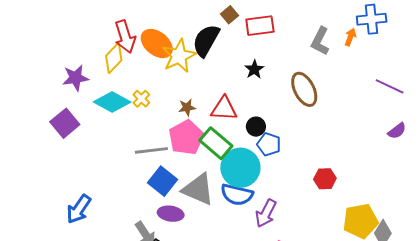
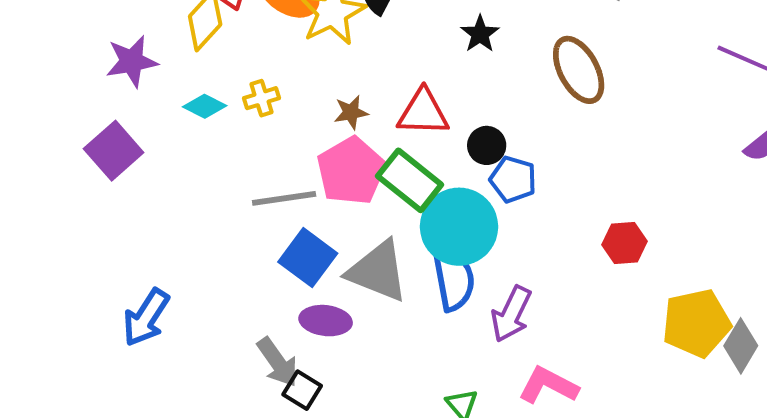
yellow cross: (141, 99) -> (261, 98), turned 30
cyan diamond: (112, 102) -> (205, 106), size x0.6
blue semicircle: (237, 195) -> (454, 279), turned -112

